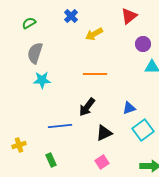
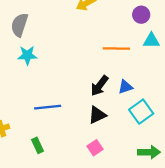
orange line: (95, 74) -> (116, 48), moved
black arrow: (87, 107) -> (99, 86), moved

